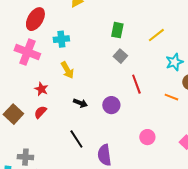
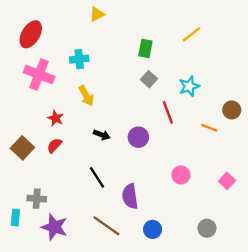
red ellipse: (35, 19) -> (31, 34), moved
yellow line: (156, 35) -> (192, 34), moved
cyan star: (174, 62) -> (189, 86), moved

